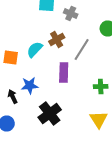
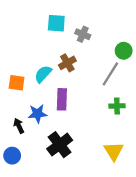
gray line: (82, 50) -> (110, 74), moved
purple rectangle: (64, 72) -> (62, 99), moved
green cross: (101, 86) -> (117, 106), moved

